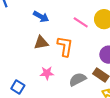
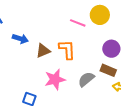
blue arrow: (41, 17) -> (20, 39), moved
pink star: (47, 73) -> (55, 79), size x1.5

